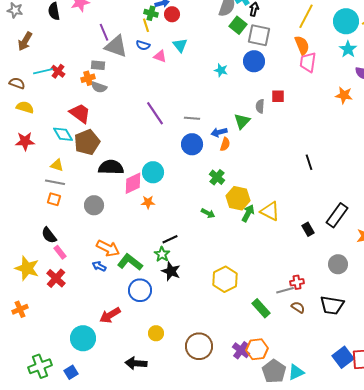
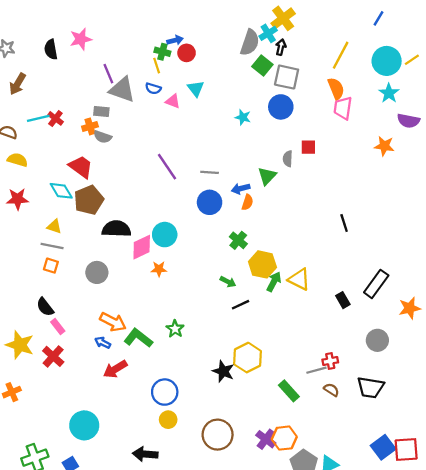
black line: (170, 239) -> (241, 305), moved
black star: (171, 271) -> (223, 371), moved
blue circle: (140, 290) -> (165, 392), moved
red arrow: (110, 315) -> (115, 369), moved

